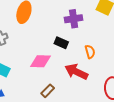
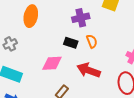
orange semicircle: (90, 52) -> (92, 41), moved

